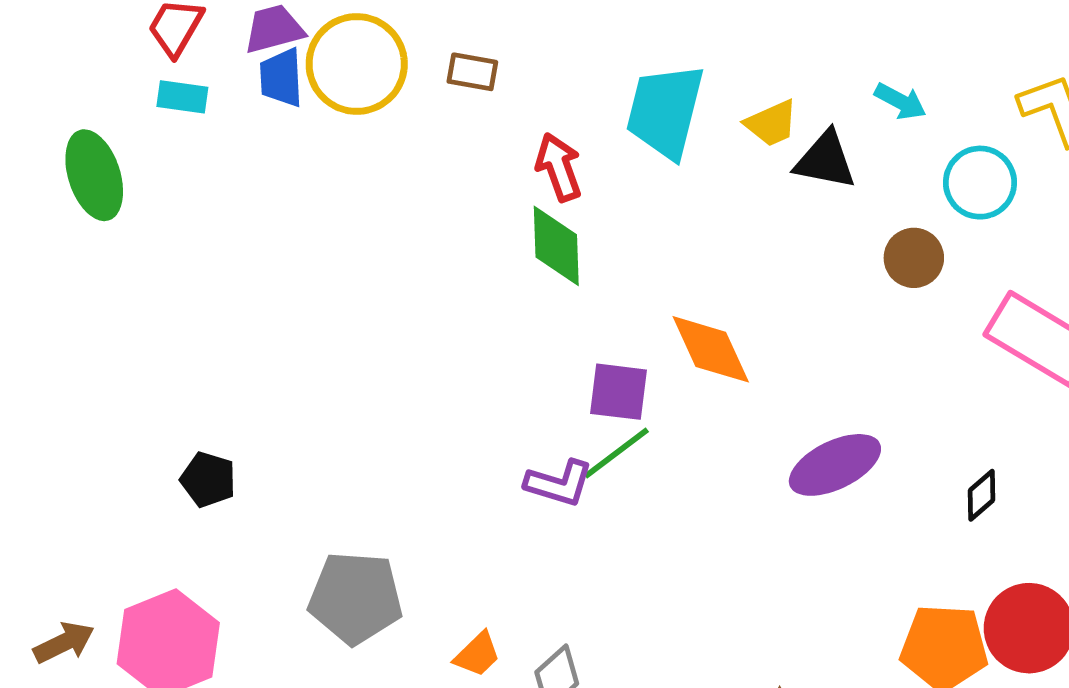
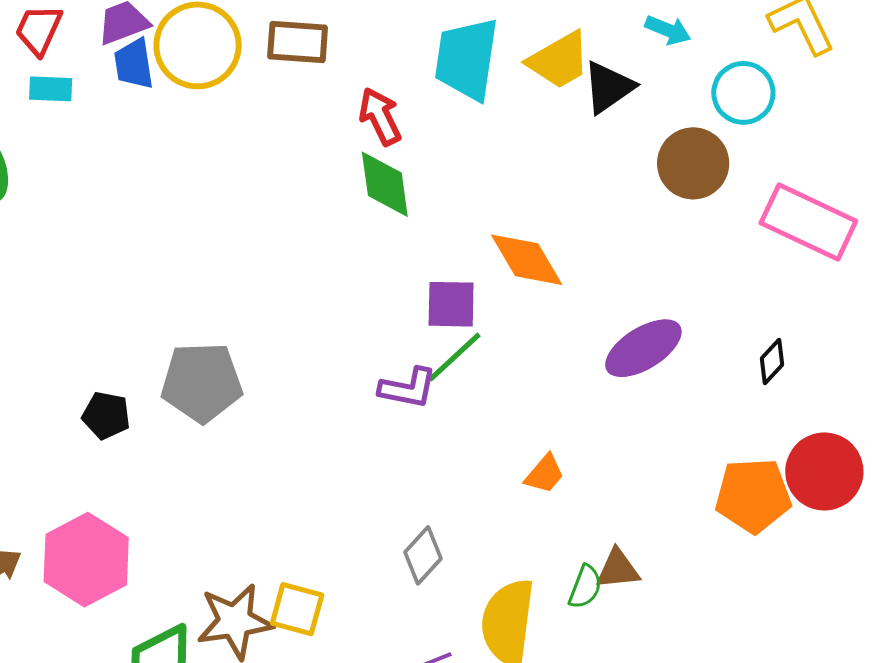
brown rectangle: (472, 72) -> (298, 42), size x1.4
yellow trapezoid: (771, 123) -> (559, 60), size x1.4
black triangle: (825, 160) -> (608, 87), turned -40
brown circle: (914, 258) -> (693, 163), size x1.4
gray pentagon: (356, 598) -> (202, 382), moved
orange trapezoid: (477, 654) -> (545, 474), moved

